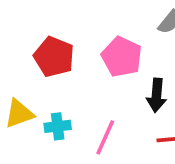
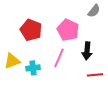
pink line: (105, 137) -> (59, 58), moved

